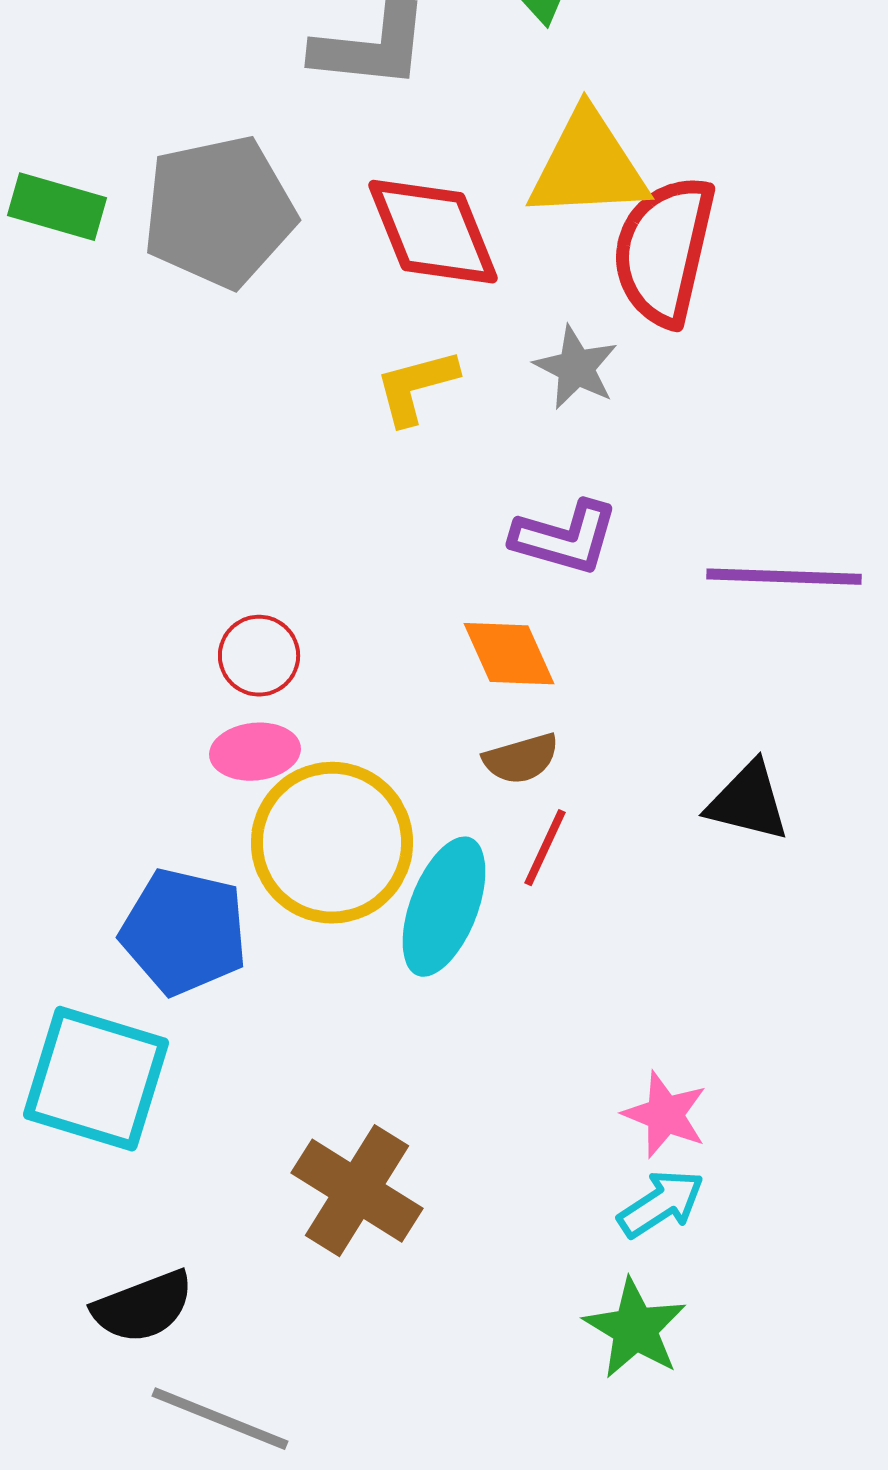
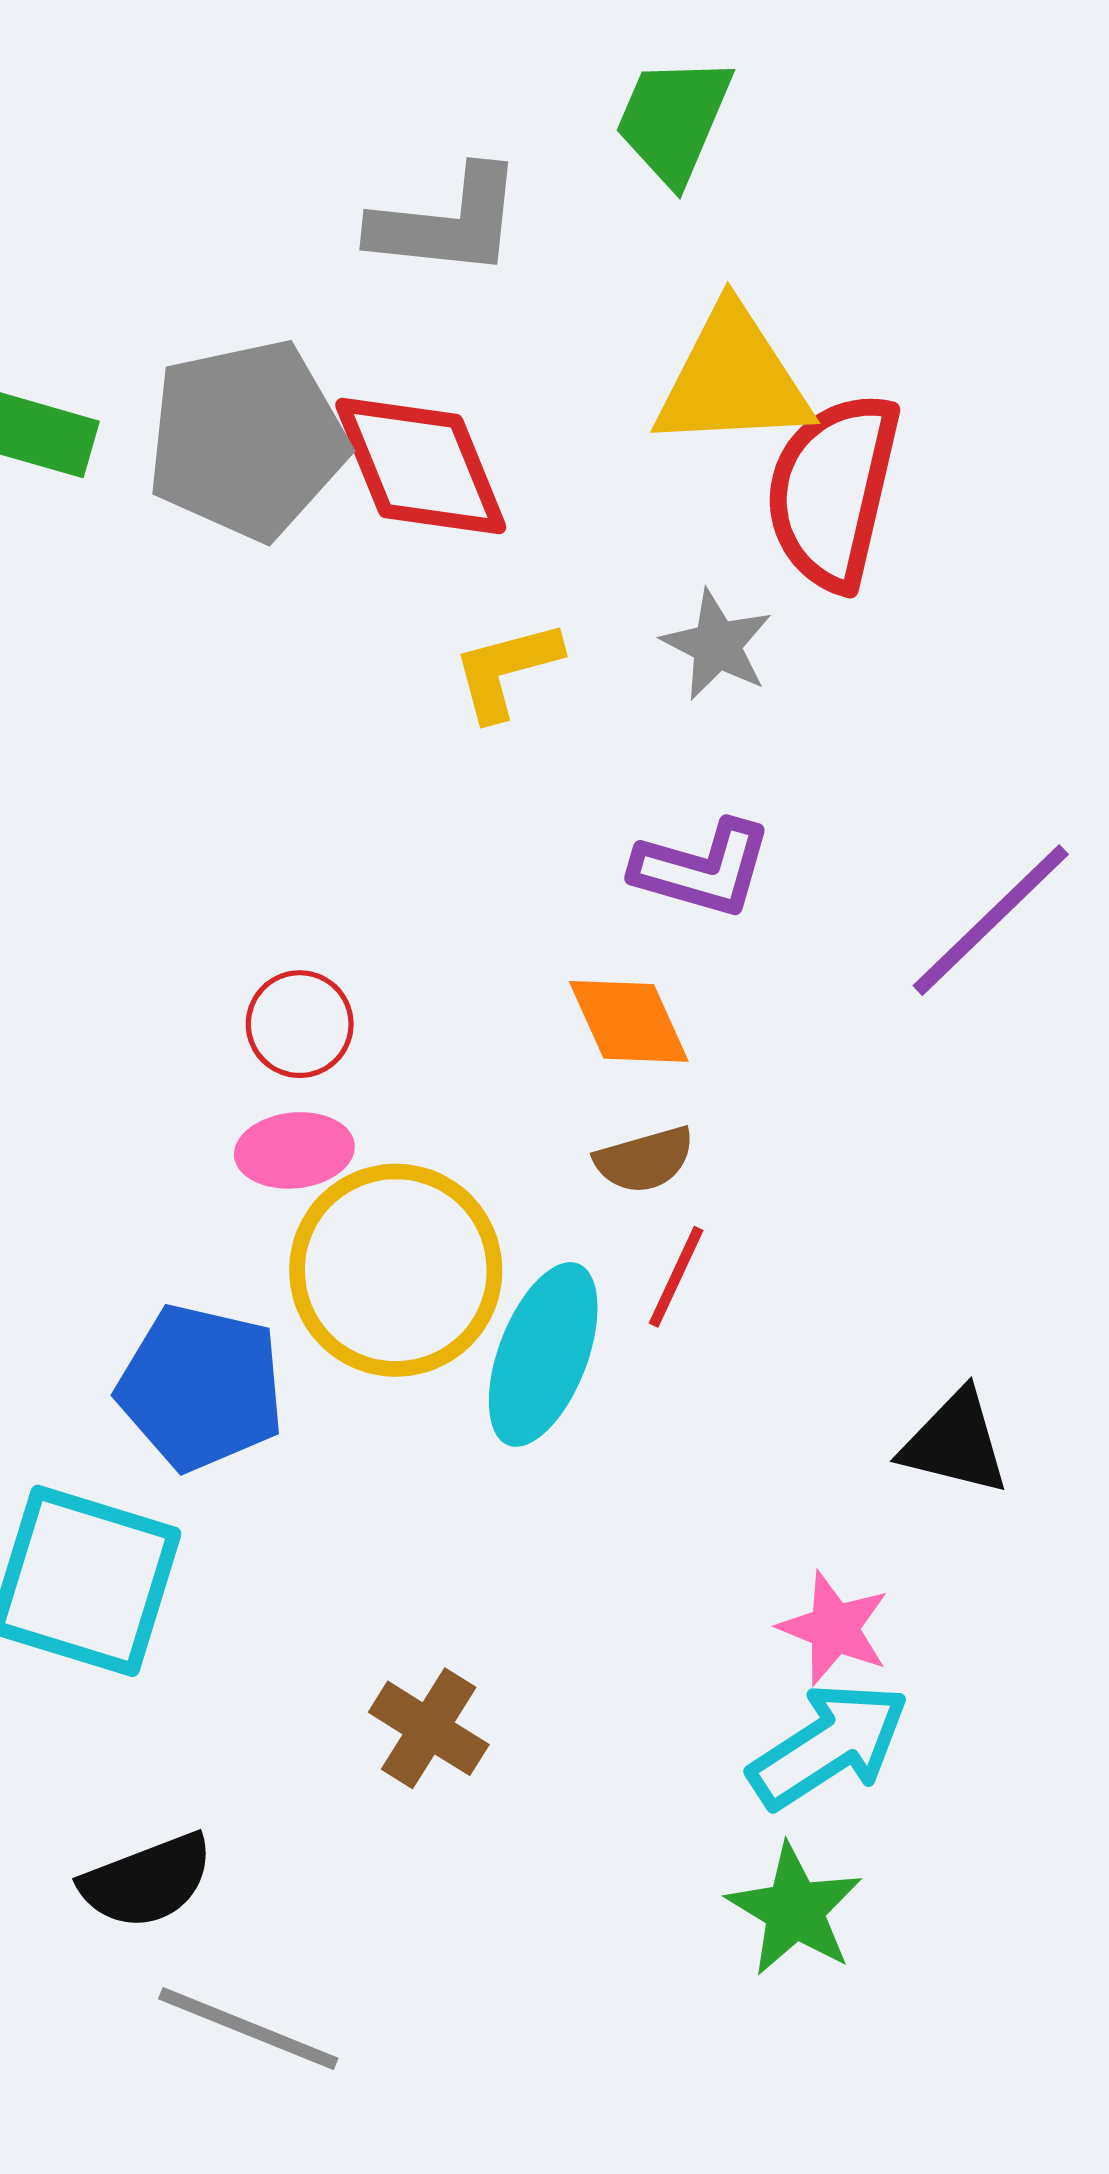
red diamond: (433, 232) -> (421, 466), moved
purple line: (784, 577) -> (991, 920), turned -46
black triangle: (748, 802) -> (955, 1443), moved
brown cross: (357, 1191) -> (429, 1728), size x0.7
cyan arrow: (661, 1204) -> (829, 1745), size x1.4

